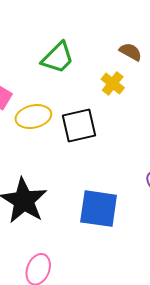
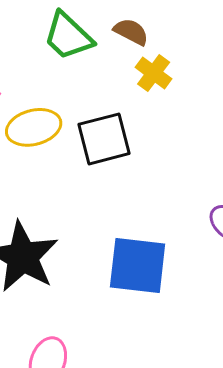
brown semicircle: (131, 52) -> (131, 32), moved
green trapezoid: (58, 58) -> (68, 36), turned 90

